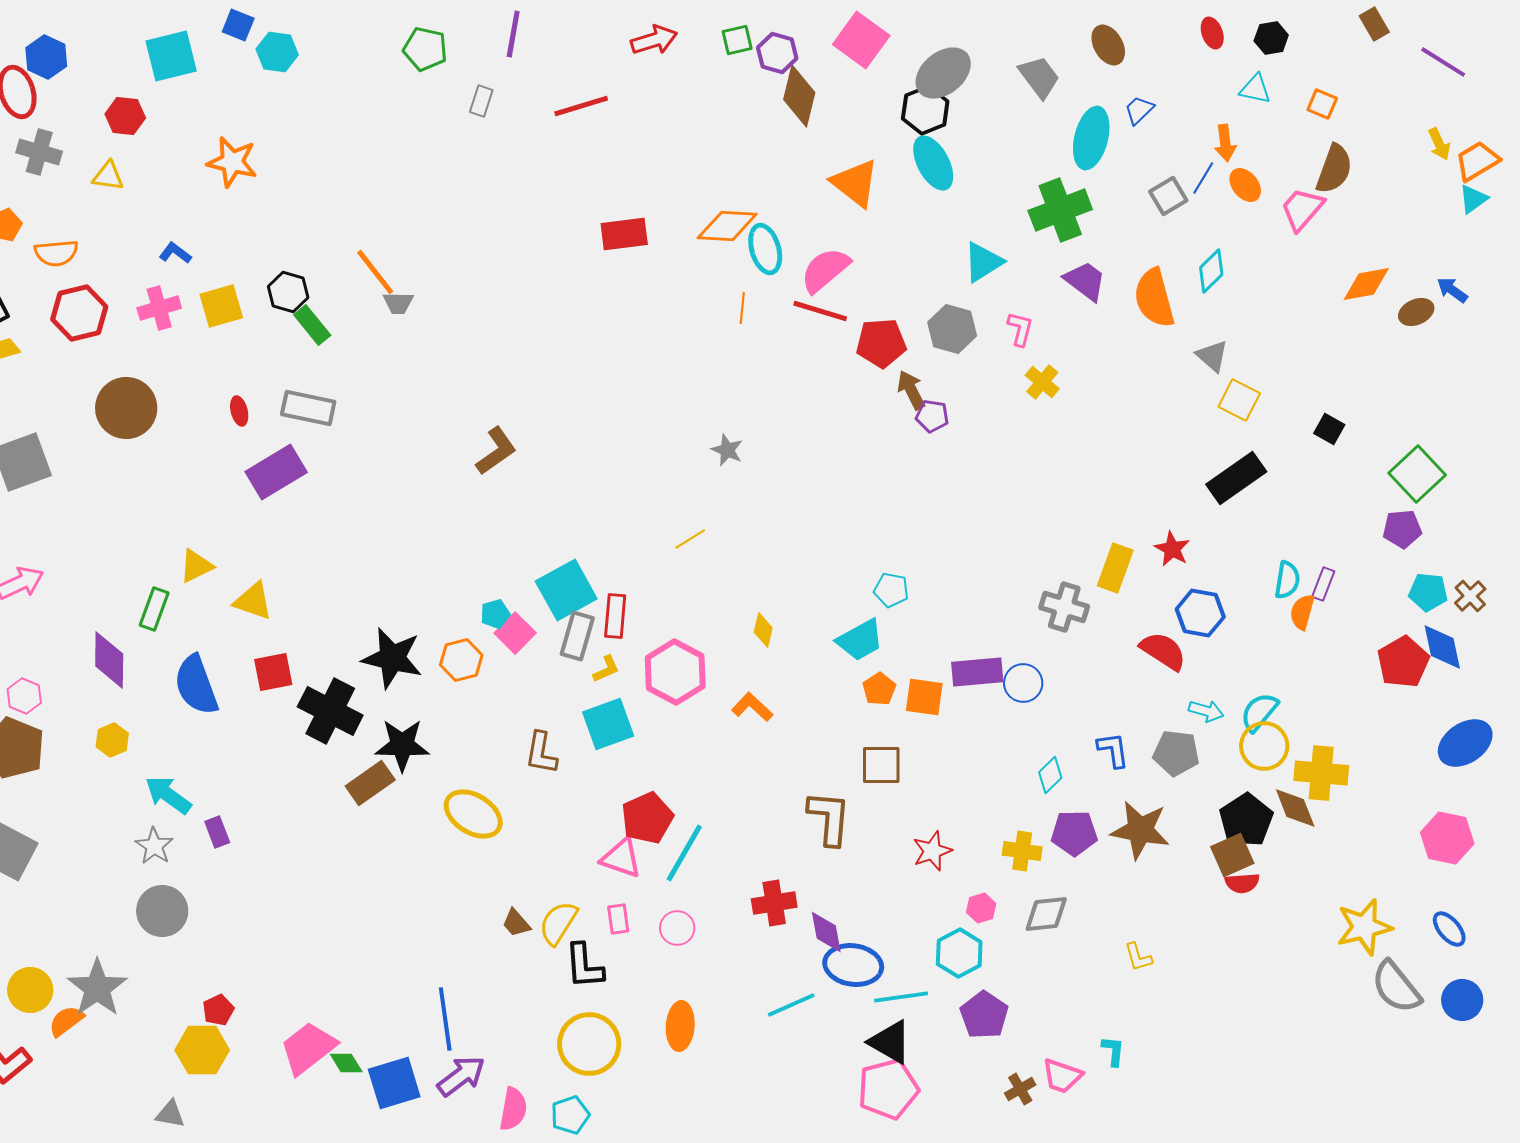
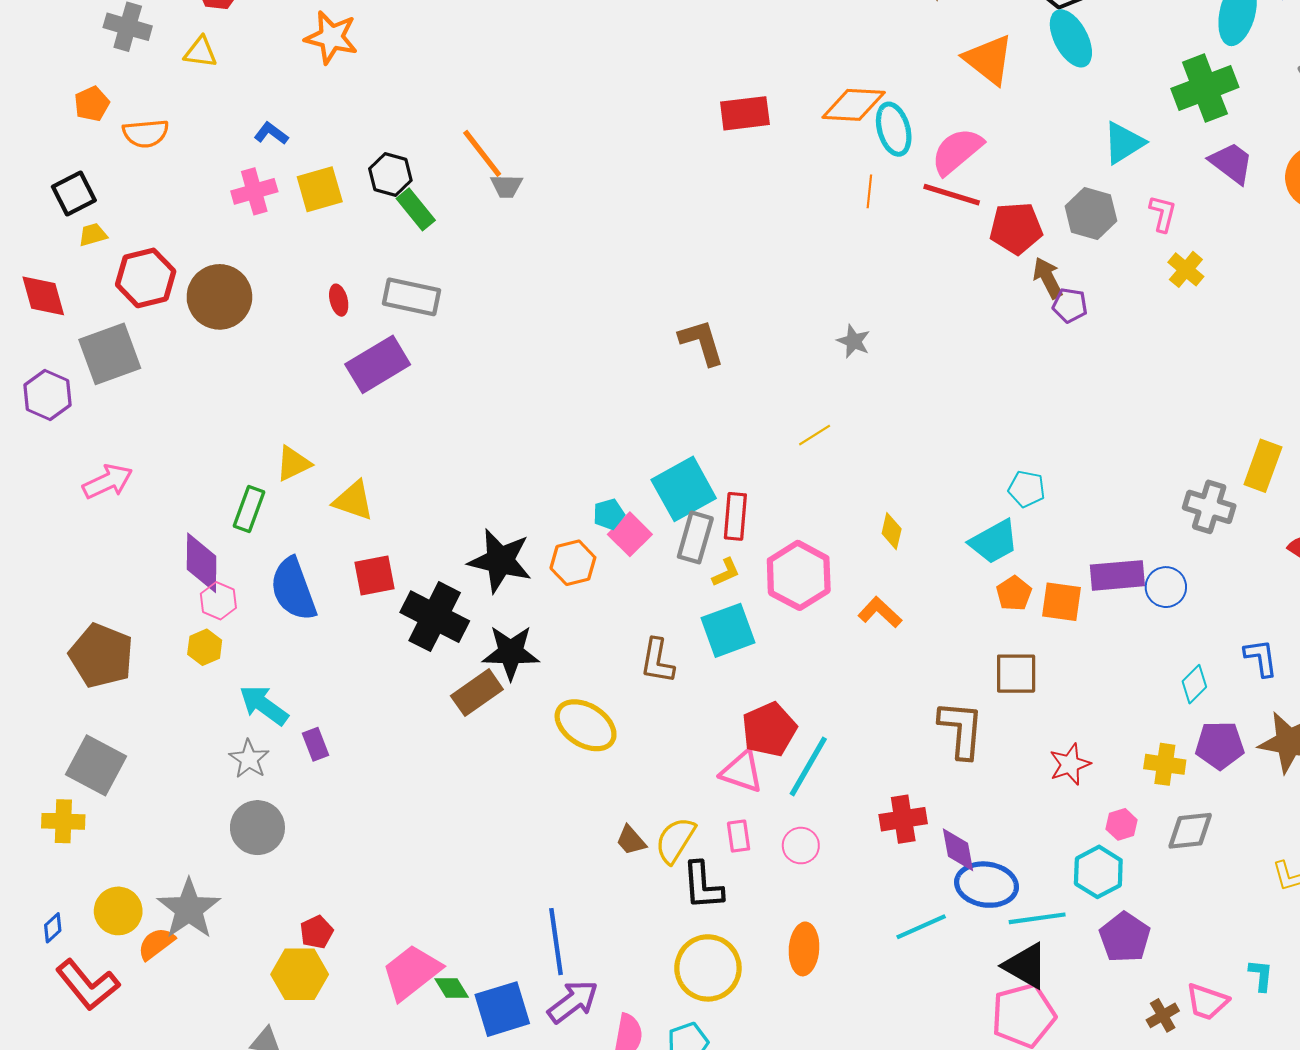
red hexagon: (79, 313) -> (146, 278), moved
brown L-shape: (496, 451) -> (702, 342), moved, turned -72
pink hexagon: (24, 696) -> (218, 601), moved

